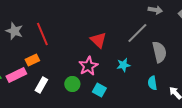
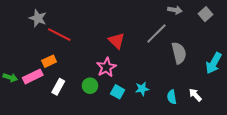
gray star: (14, 31) -> (38, 18), moved
red line: (42, 34) -> (59, 35), turned -40
cyan star: (123, 65) -> (142, 89), moved
cyan semicircle: (152, 83) -> (172, 97), moved

